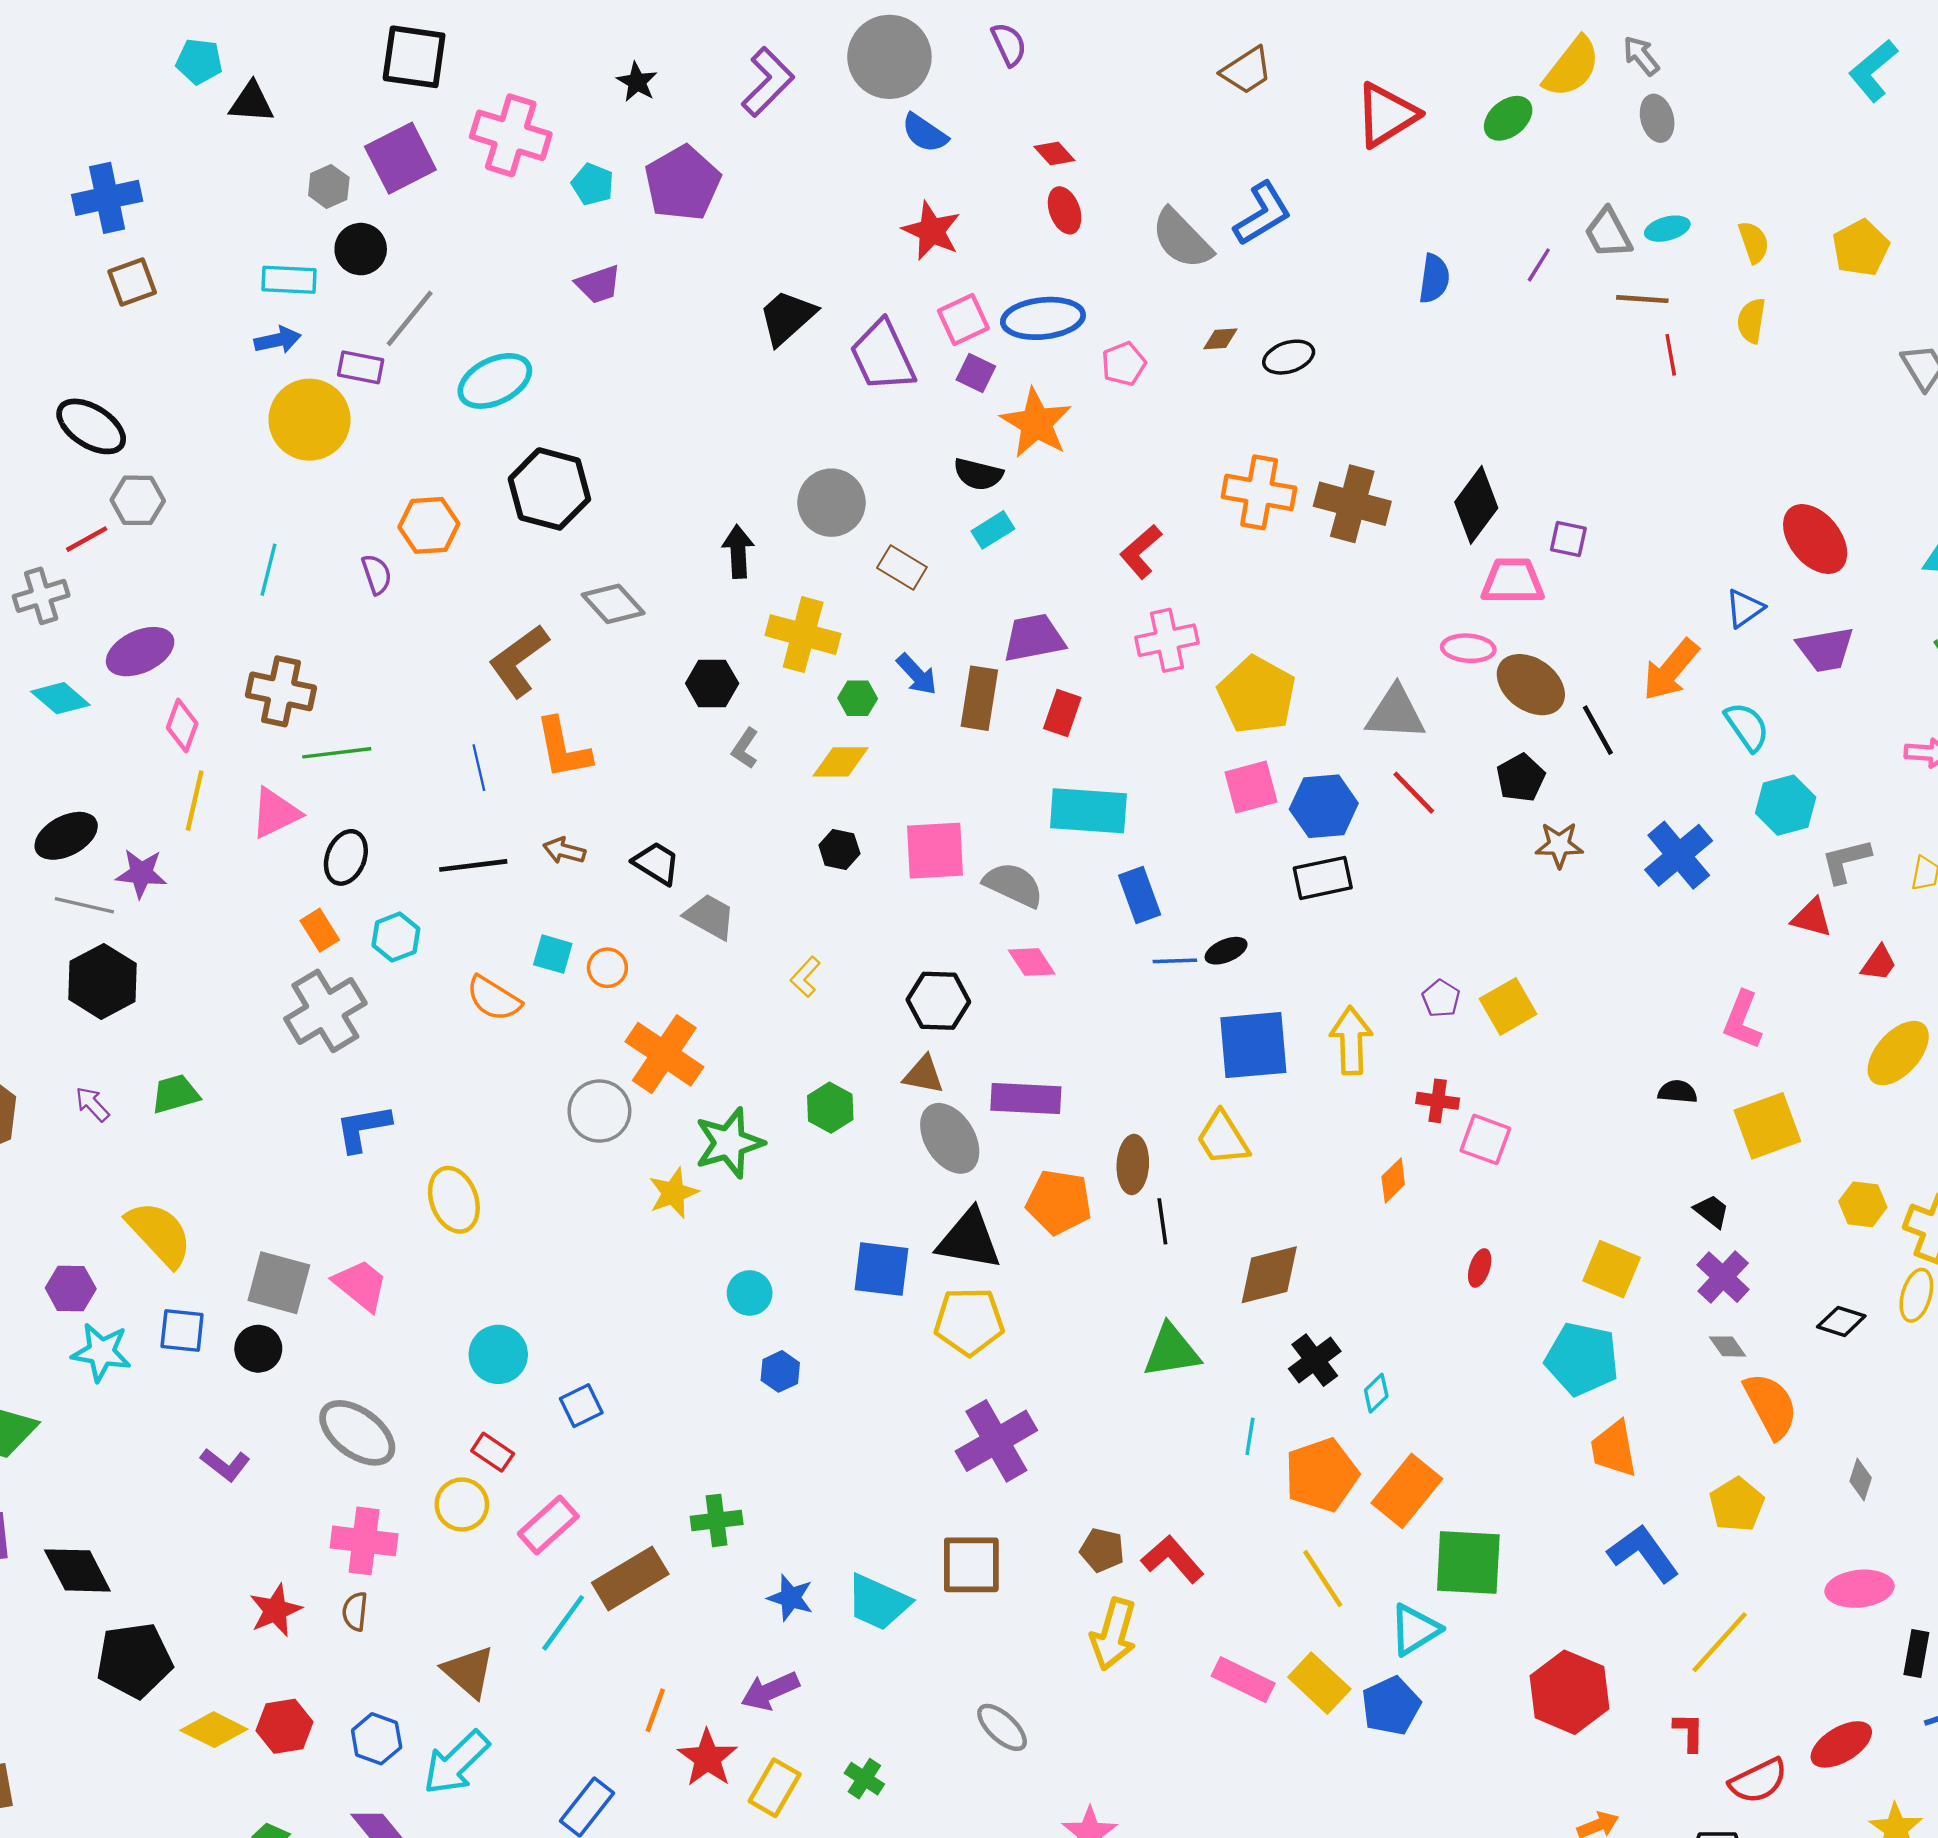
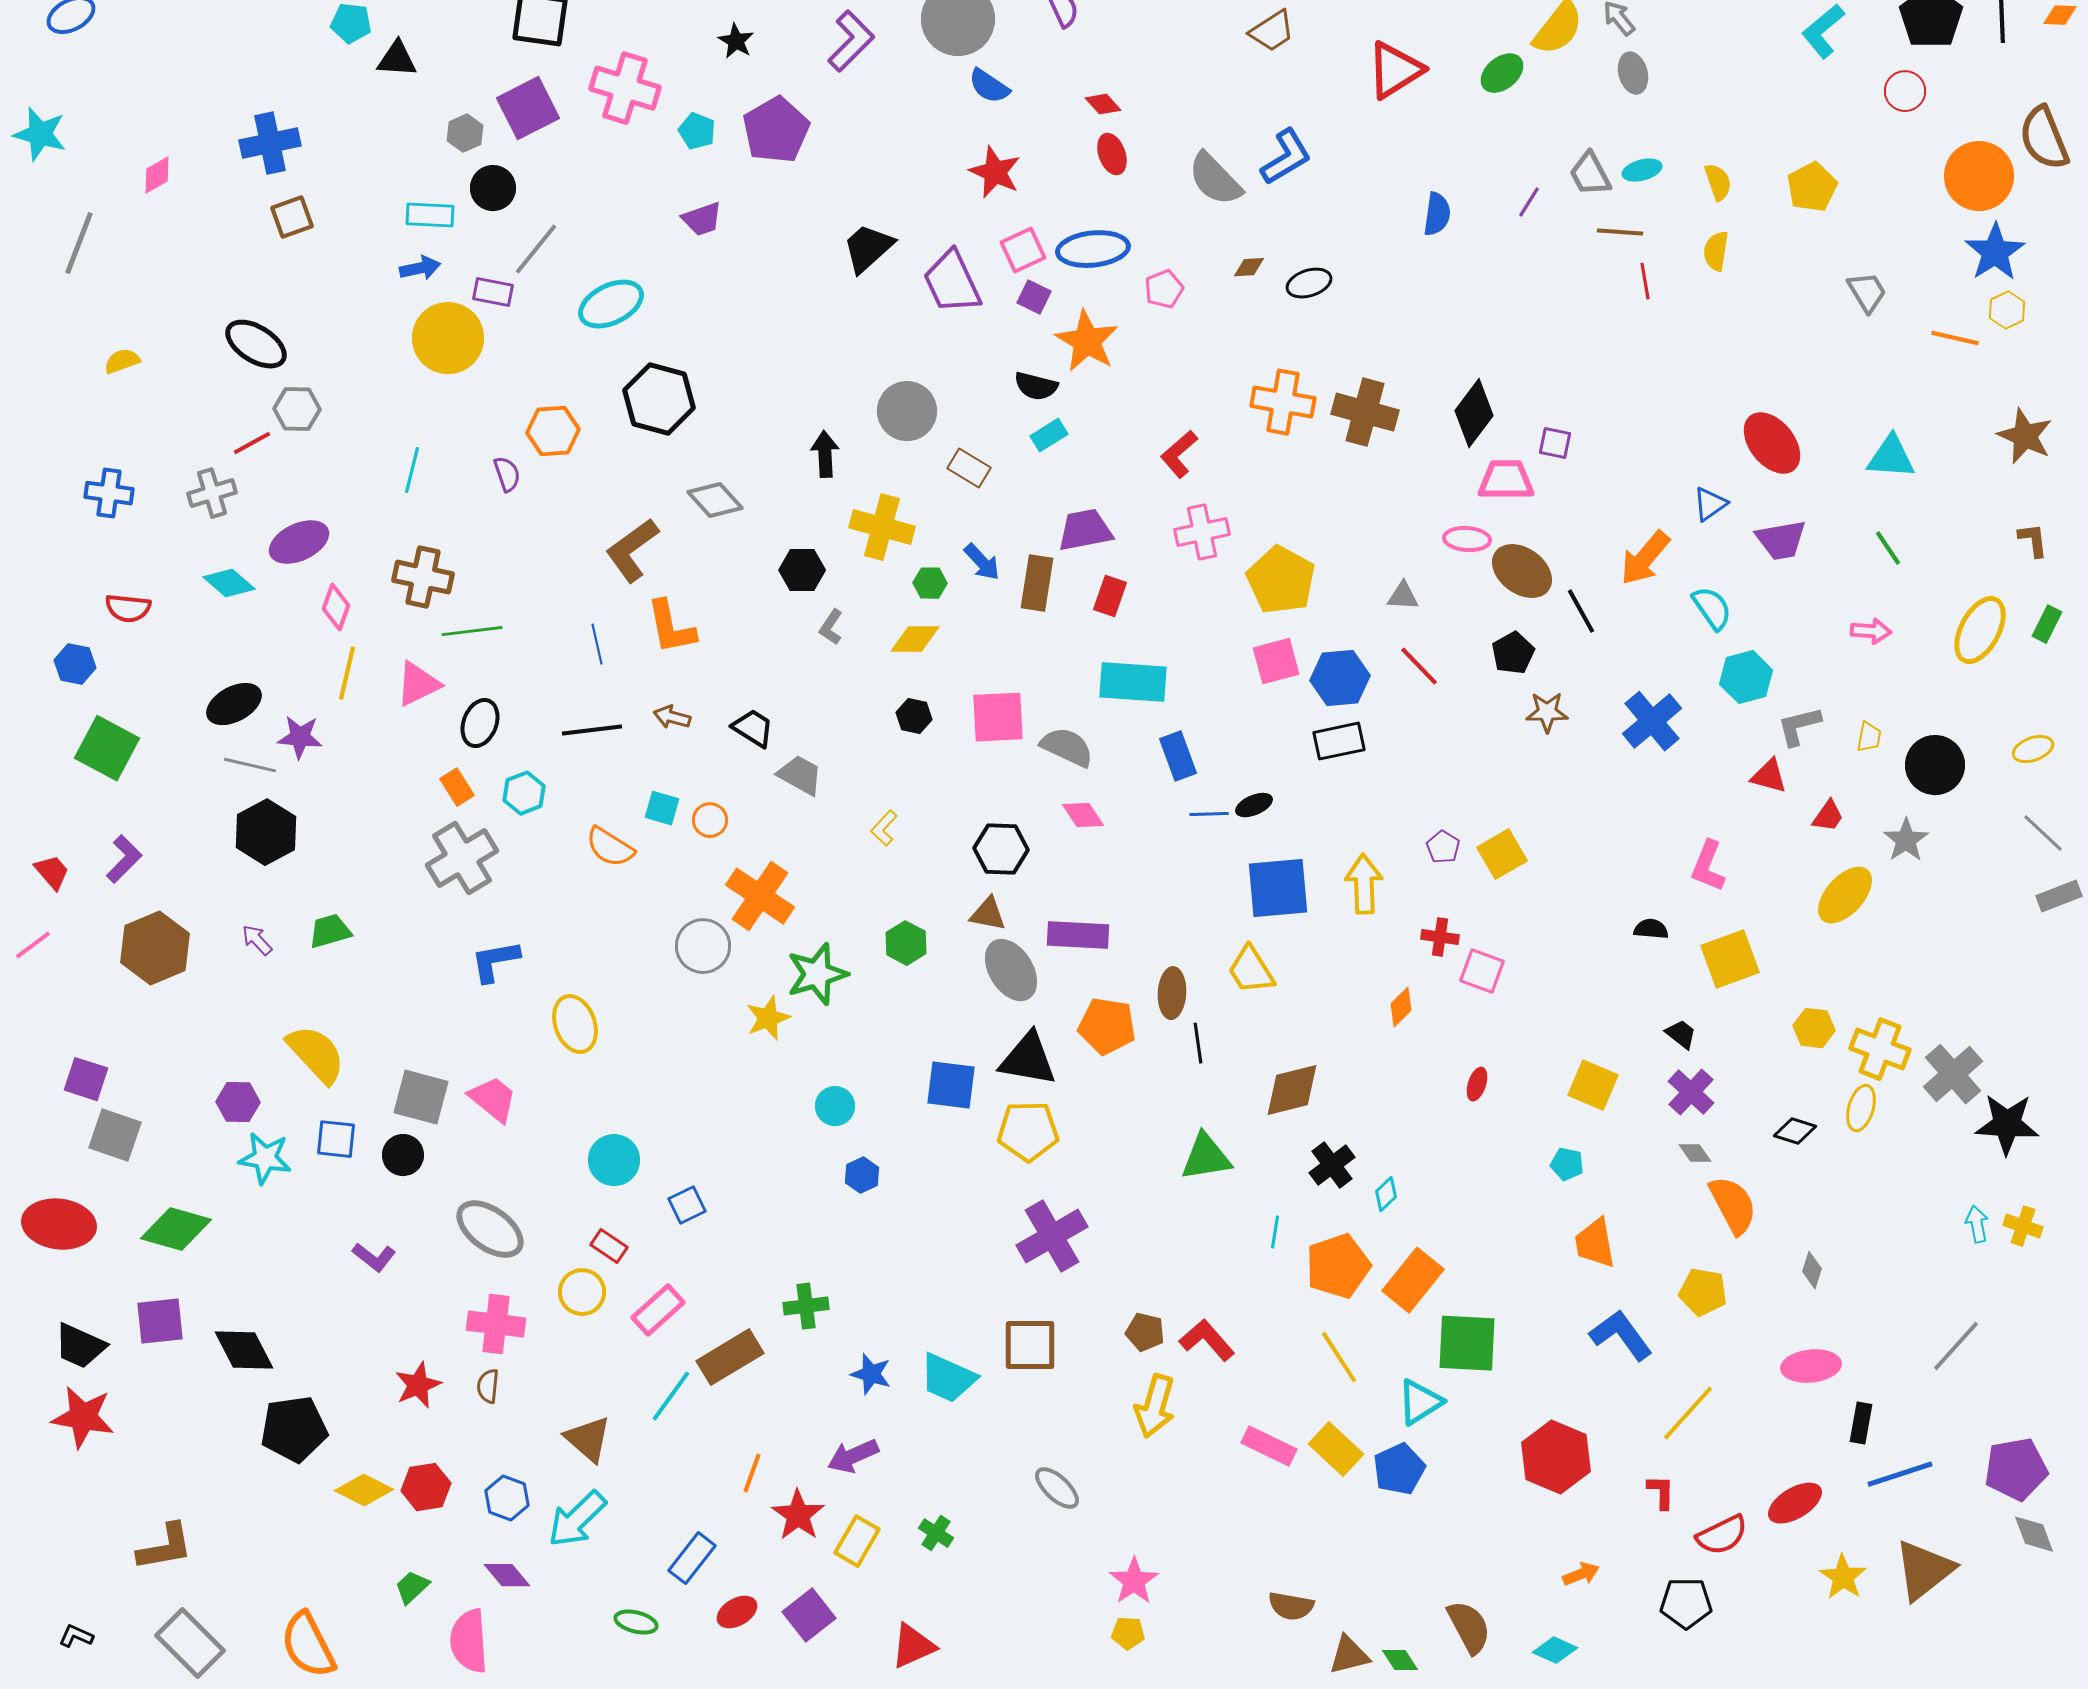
gray triangle: (1396, 713) -> (1403, 596), size x0.6
cyan pentagon: (1582, 1359) -> (1567, 1164), size x0.5
yellow pentagon: (1737, 1505) -> (1703, 1292), turned -30

